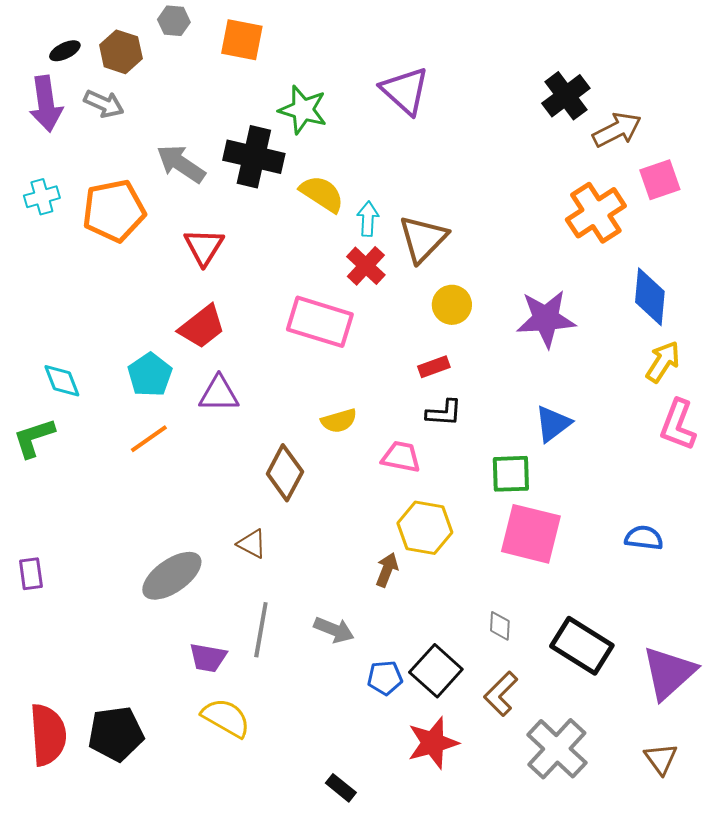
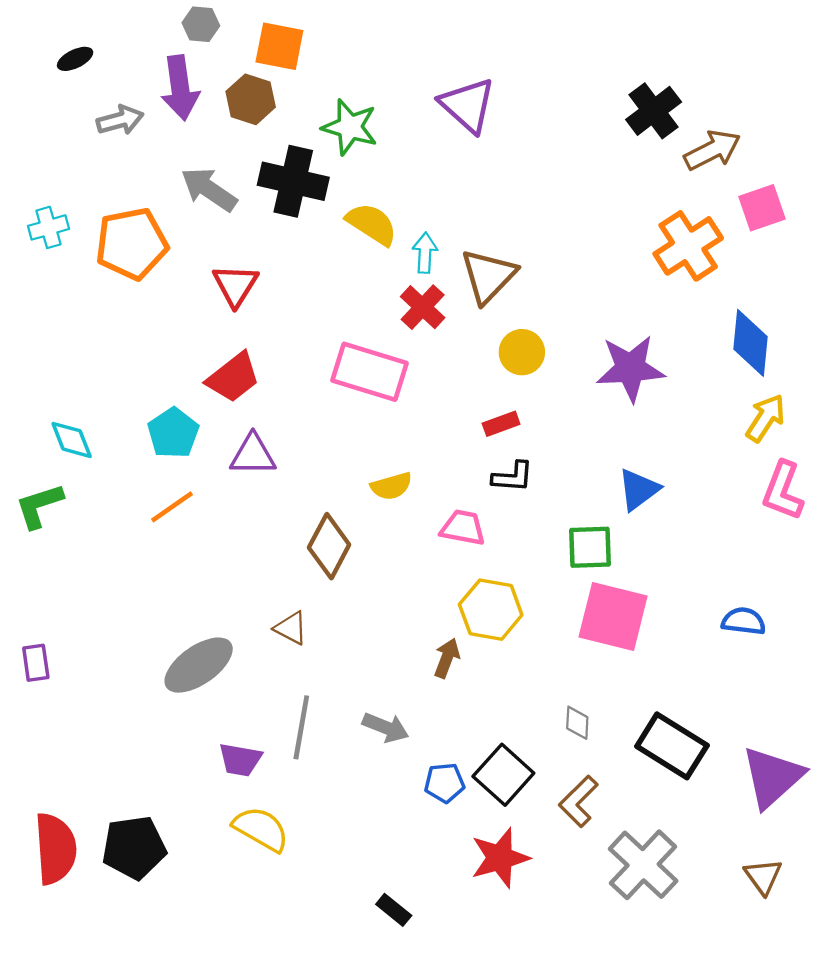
brown hexagon: (121, 52) -> (251, 99), moved
purple arrow: (46, 104) -> (180, 88), moved
gray arrow: (104, 104) -> (120, 120), turned -39

